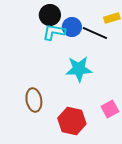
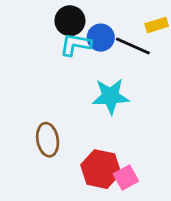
pink square: (110, 109) -> (126, 177), moved

